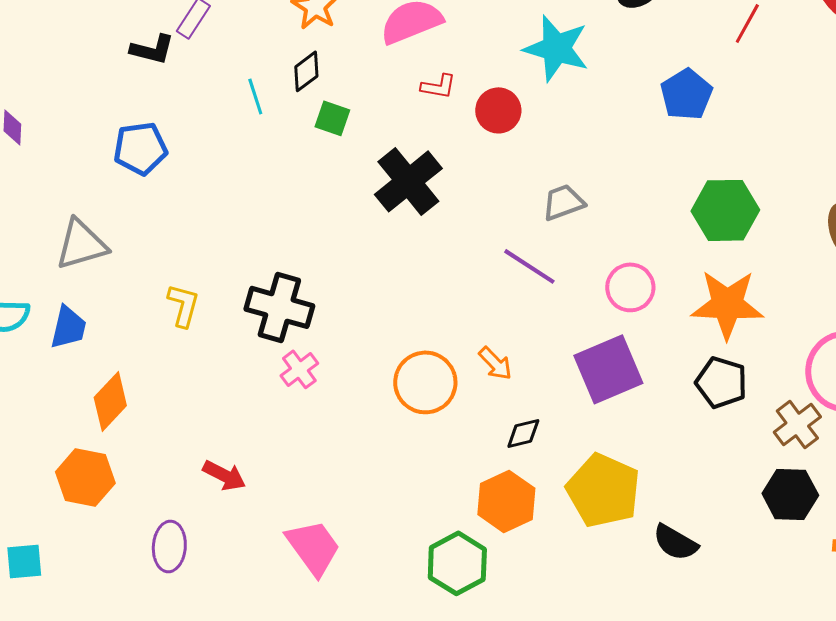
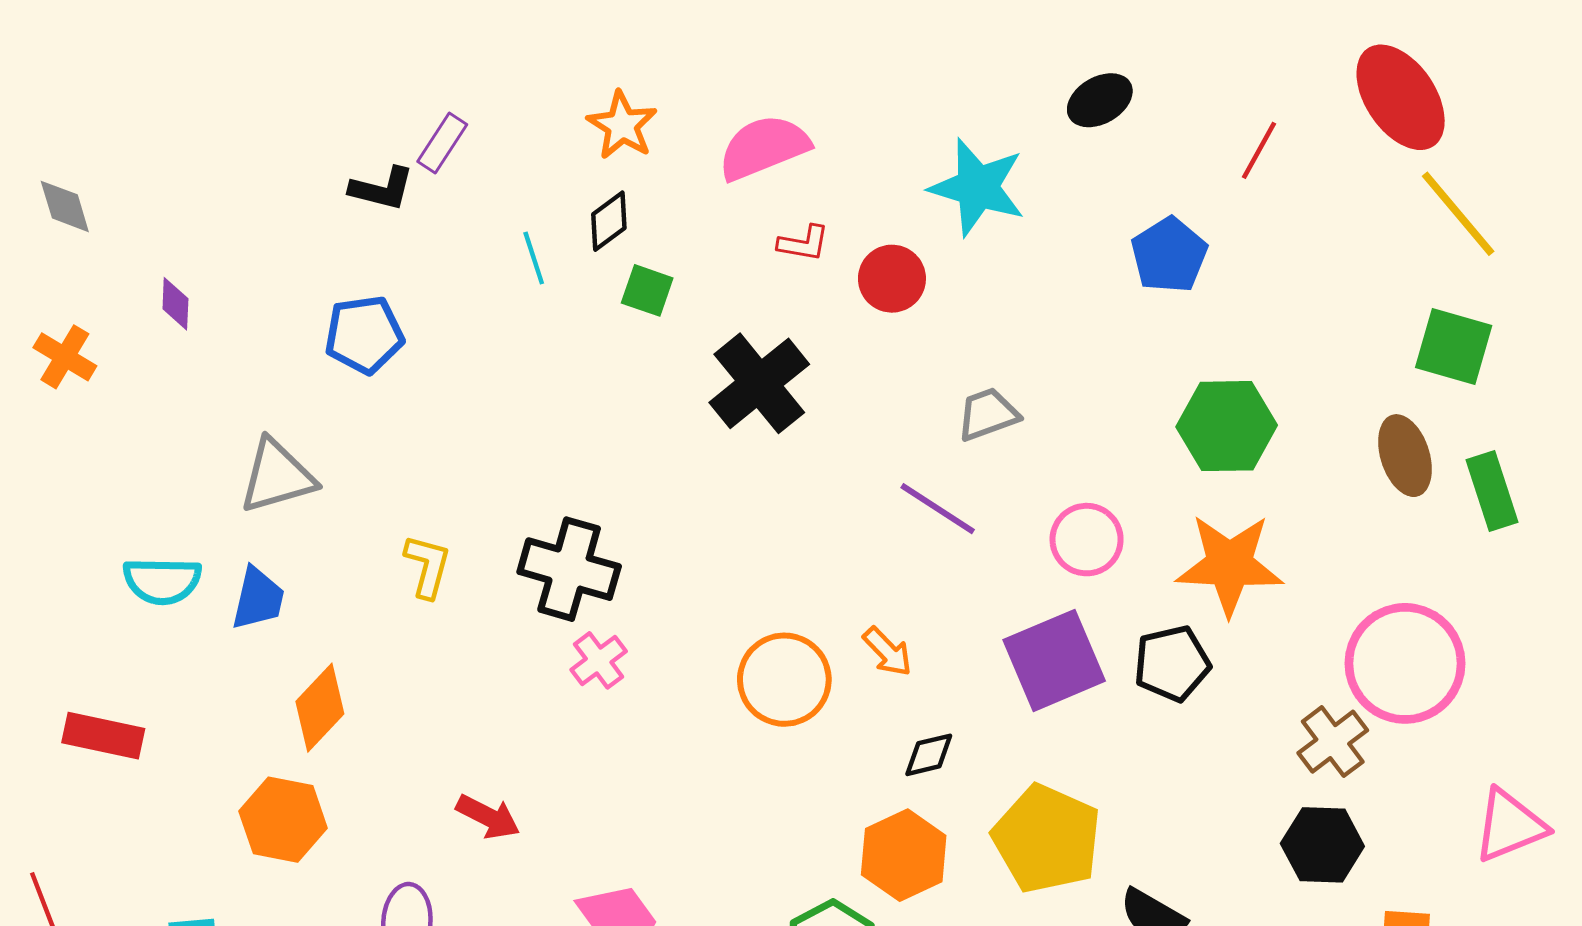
black pentagon: (721, 382) -> (1172, 663), moved, turned -30

